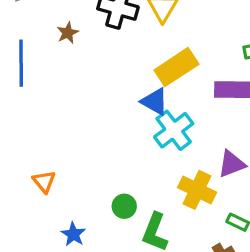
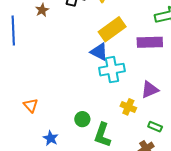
cyan cross: (174, 130) -> (112, 70), turned 30
yellow cross: (197, 190) -> (128, 107), size x0.7

